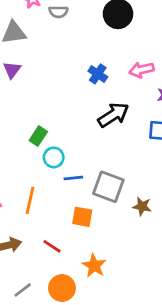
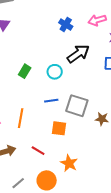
cyan circle: (54, 157) -> (55, 72), moved

